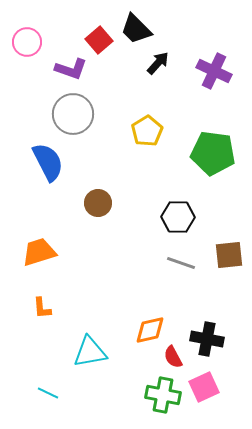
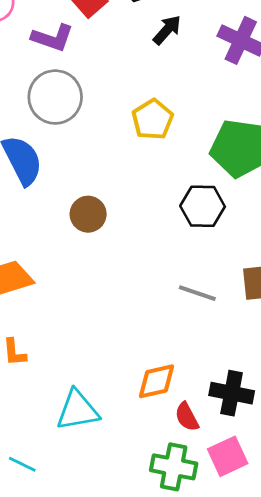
black hexagon: (178, 217) -> (203, 206), moved

